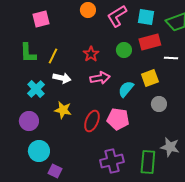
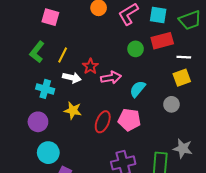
pink square: (41, 19) -> (50, 17), turned 30
green L-shape: (28, 53) -> (37, 52), turned 40
red star: (91, 54) -> (90, 66), moved
yellow square: (150, 78) -> (182, 78), moved
cyan cross: (36, 89) -> (45, 89), turned -30

